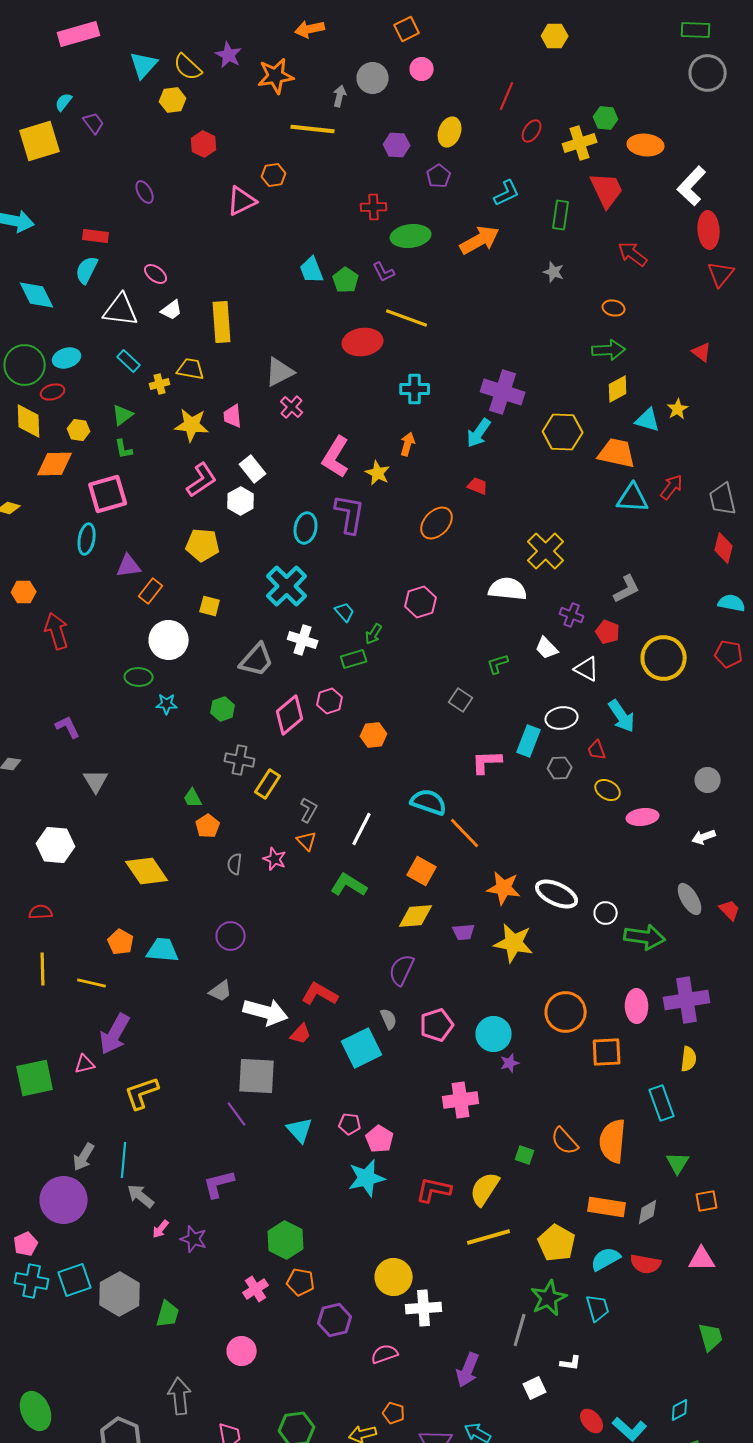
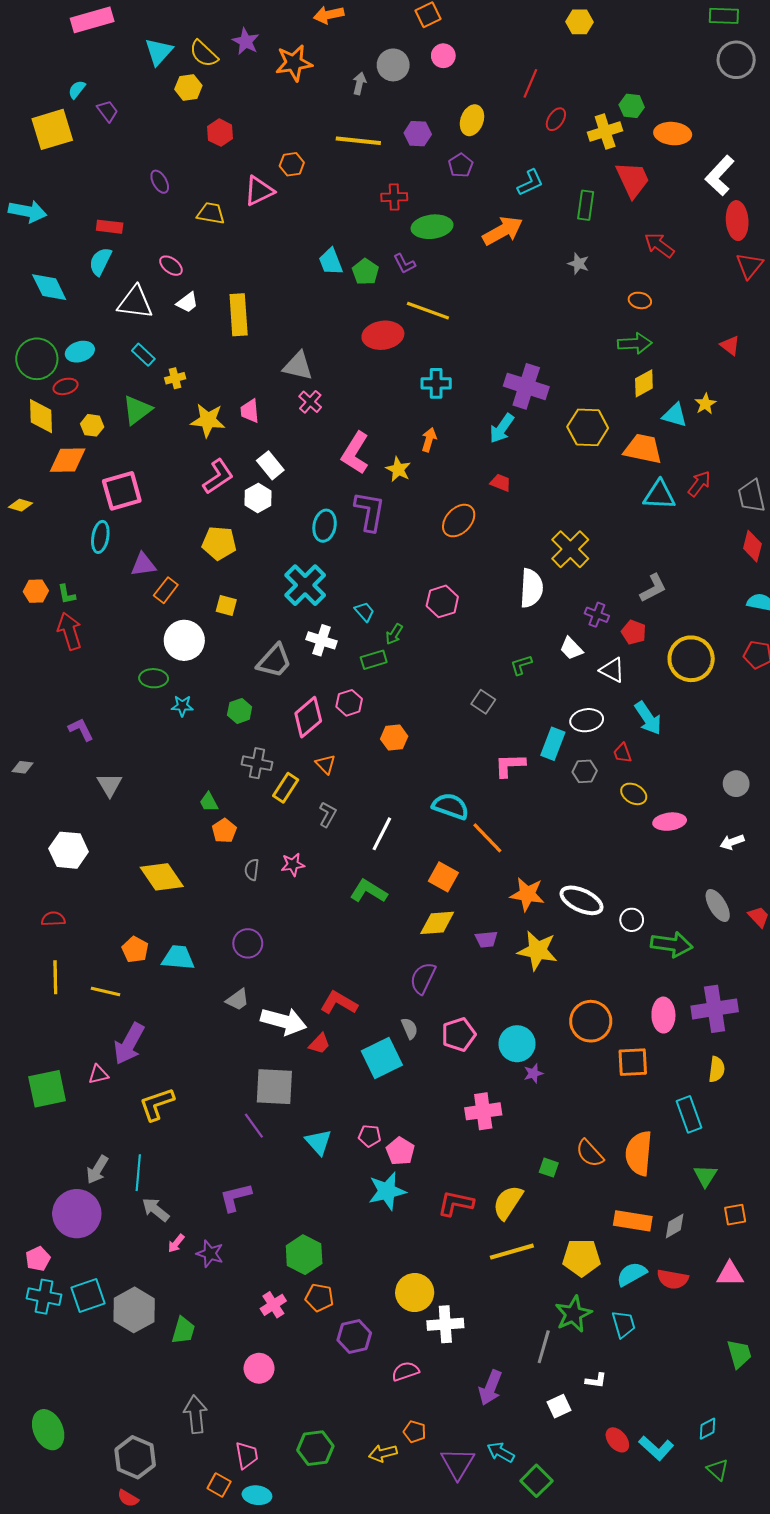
yellow line: (313, 129) -> (358, 141), moved
yellow trapezoid: (191, 369) -> (211, 213), moved
gray triangle: (280, 372) -> (298, 366), turned 40
green triangle: (123, 415) -> (137, 410), size x1.4
green L-shape: (124, 449) -> (67, 594), moved
white semicircle: (508, 589) -> (531, 588), turned 87
orange triangle: (307, 841) -> (326, 764), moved
pink star: (275, 859) -> (293, 865), turned -30
yellow pentagon: (557, 1243) -> (582, 1258), turned -30

